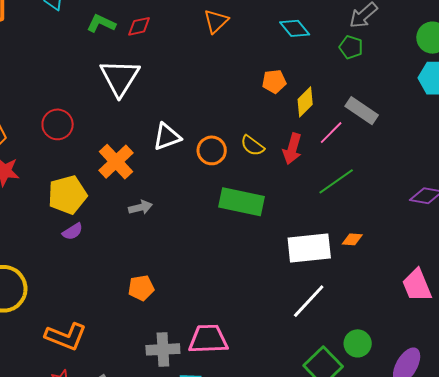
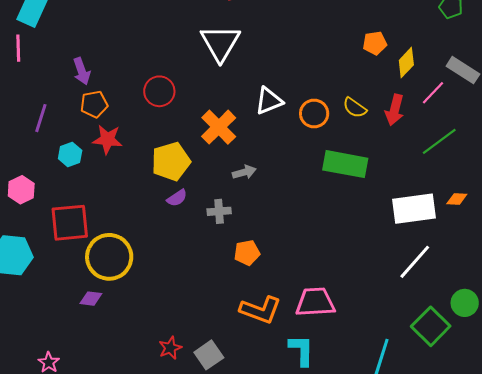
orange L-shape: (66, 336) -> (260, 310), moved
gray cross: (163, 349) -> (219, 211), moved, size x0.7

